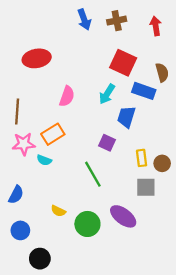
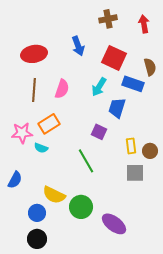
blue arrow: (84, 19) -> (78, 46), moved
brown line: (17, 111) -> (34, 90), moved
yellow semicircle: (58, 211) -> (54, 195), size x1.6
purple ellipse: (123, 216) -> (114, 224), moved
blue circle: (20, 230) -> (37, 213), moved

